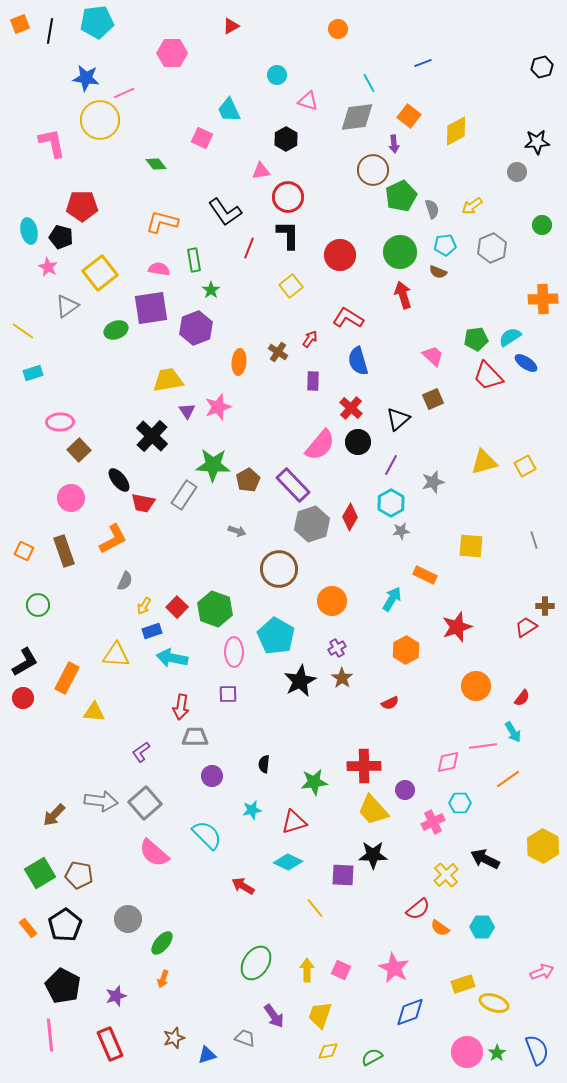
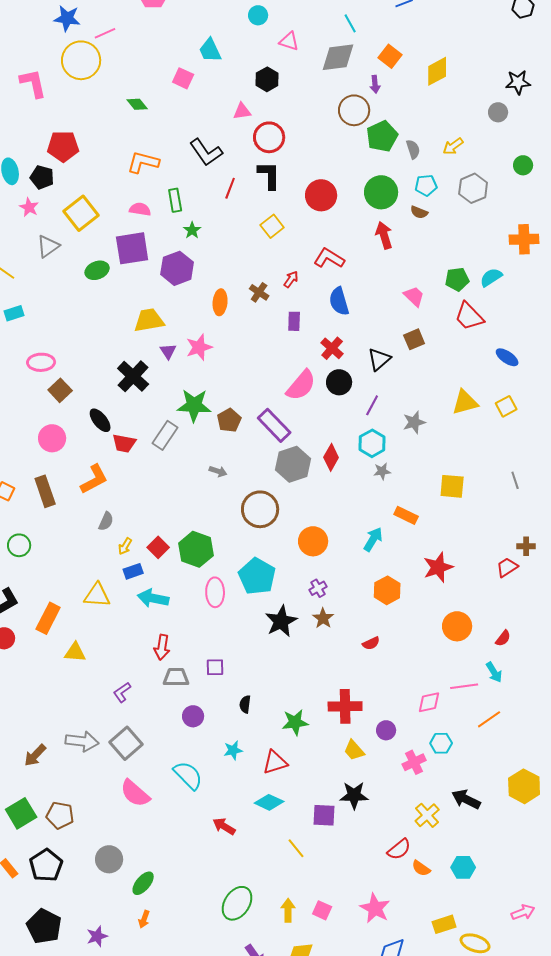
blue ellipse: (526, 363) -> (507, 357), moved
purple square: (228, 694) -> (215, 667), moved
yellow trapezoid: (373, 810) -> (354, 750), size x0.7

